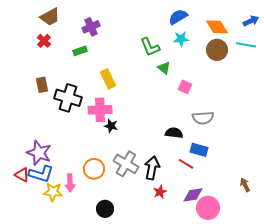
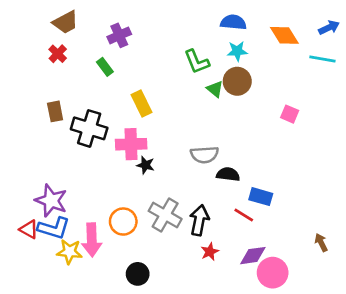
blue semicircle: (178, 17) -> (233, 22), turned 36
brown circle: (217, 50) -> (237, 81), moved
green rectangle: (80, 51) -> (105, 67), turned 72
pink square: (185, 87) -> (290, 114), moved
gray semicircle: (203, 118) -> (204, 155), moved
pink arrow: (70, 183) -> (92, 240), size x1.4

